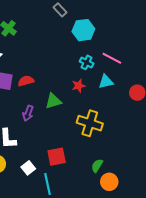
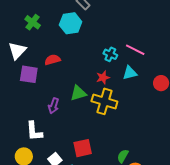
cyan hexagon: (83, 30) -> (71, 23), moved
red semicircle: (26, 81) -> (52, 60), moved
yellow cross: (90, 123) -> (104, 101), moved

